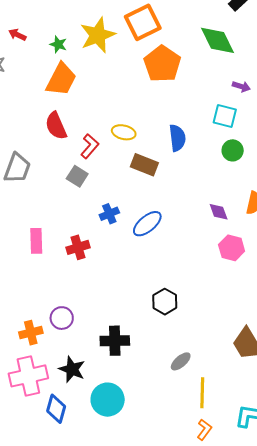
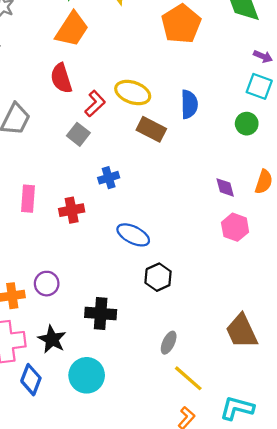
cyan square: (225, 116) -> (259, 86), moved
yellow ellipse: (124, 132) -> (133, 93), size x1.4
blue ellipse: (147, 224) -> (133, 235), moved, turned 60
gray ellipse: (181, 361) -> (169, 343), turned -30
yellow line: (202, 393) -> (188, 378), turned -56

